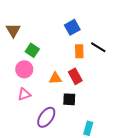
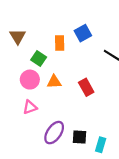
orange rectangle: (79, 51) -> (60, 43), moved
orange triangle: (55, 78) -> (54, 82), moved
black square: (69, 99) -> (80, 137), moved

